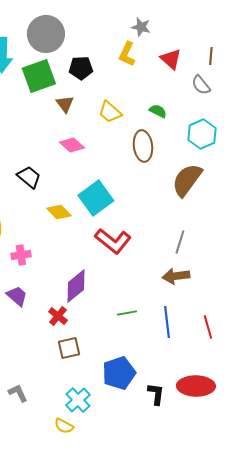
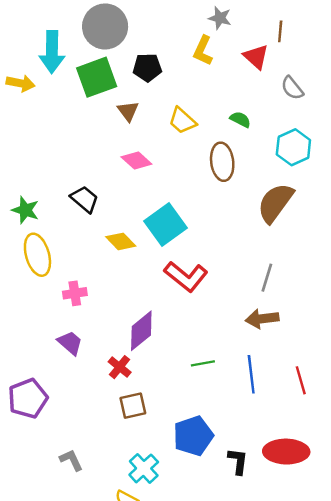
brown line: (211, 56) -> (280, 31), moved

